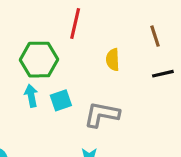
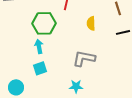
cyan square: (61, 100) -> (40, 68), moved

